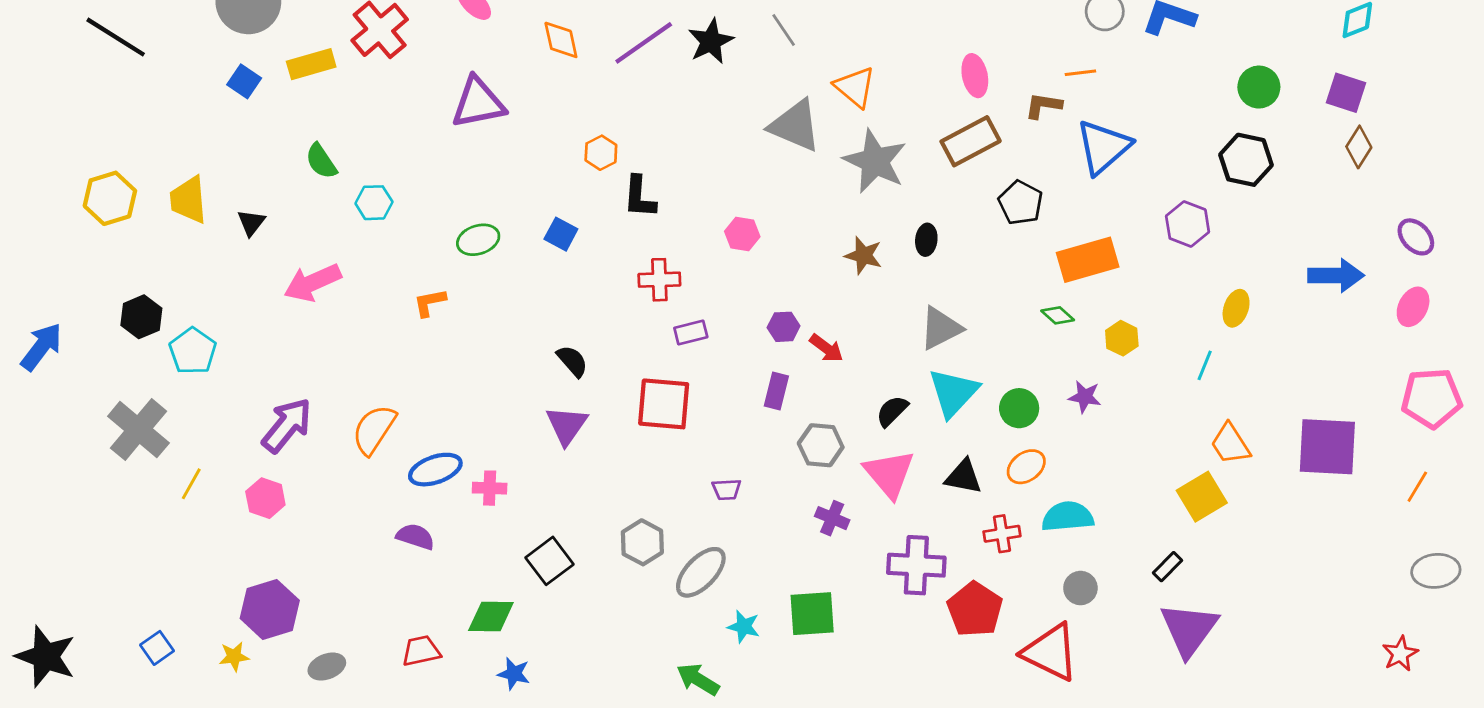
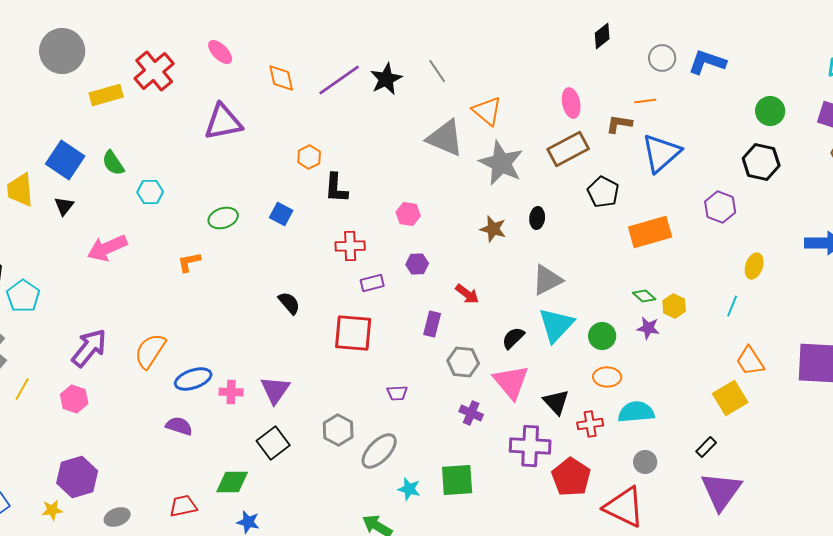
blue square: (244, 81) -> (65, 160), moved, size x1.6
green diamond: (1058, 315) -> (644, 296), moved
purple hexagon: (784, 327) -> (417, 264), moved
yellow hexagon: (1122, 338) -> (674, 306), moved
purple triangle: (567, 425) -> (275, 390), moved
orange ellipse: (1026, 467) -> (607, 377), turned 36
black triangle: (963, 477) -> (556, 402), moved, turned 36

